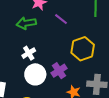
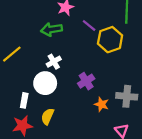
yellow hexagon: (83, 49) -> (110, 40), moved
white circle: (35, 74) -> (45, 83), moved

